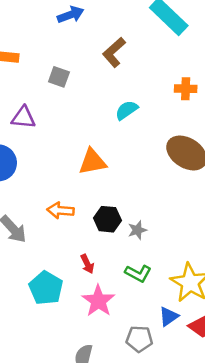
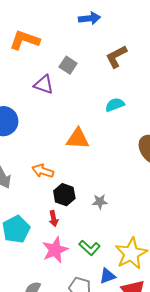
purple triangle: (23, 117) -> (44, 85), moved
black hexagon: (107, 219) -> (64, 195), moved
green L-shape: (138, 273) -> (89, 248), moved

